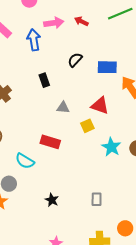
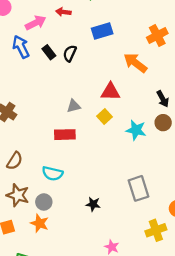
blue rectangle: (107, 67) -> (102, 31), moved
black rectangle: (44, 80) -> (49, 52), moved
red rectangle: (50, 142) -> (65, 135), moved
gray rectangle: (97, 199) -> (138, 188), size x1.6

